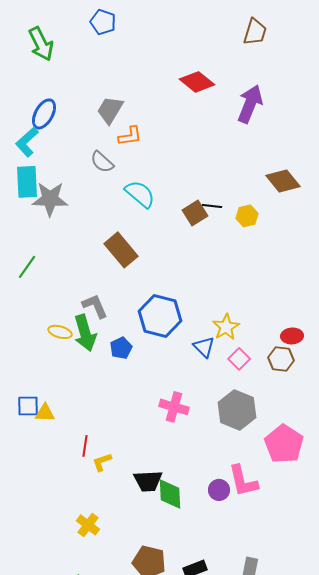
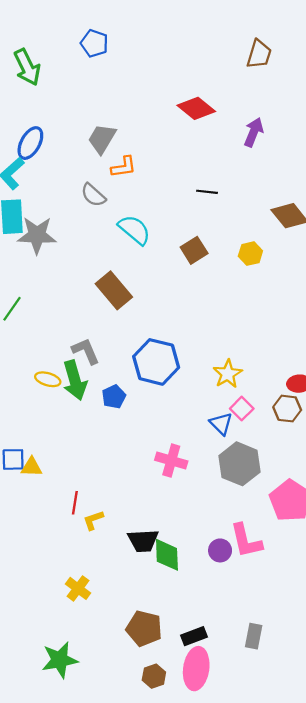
purple arrow: (250, 104) -> (254, 132), size x0.7
black line: (212, 206) -> (207, 192), moved
blue triangle: (204, 347) -> (221, 424), moved

